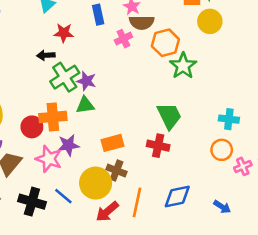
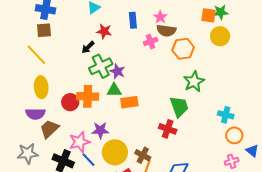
black arrow: (46, 55) -> (88, 47), turned -48
green star: (183, 66) -> (194, 82), moved
orange rectangle: (112, 143) -> (129, 102), moved
purple star: (68, 145) -> (100, 130), moved
orange circle: (222, 150) -> (234, 135), moved
pink star: (49, 159) -> (80, 142), moved, turned 30
pink cross: (243, 166) -> (232, 161), moved
brown cross: (116, 171) -> (143, 155), moved

